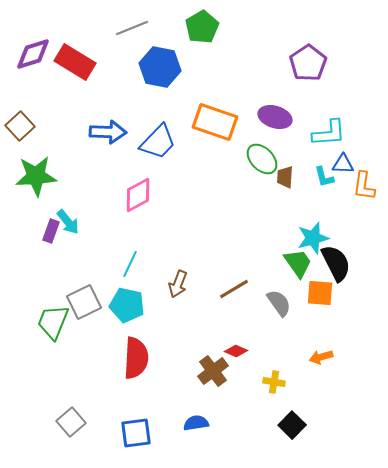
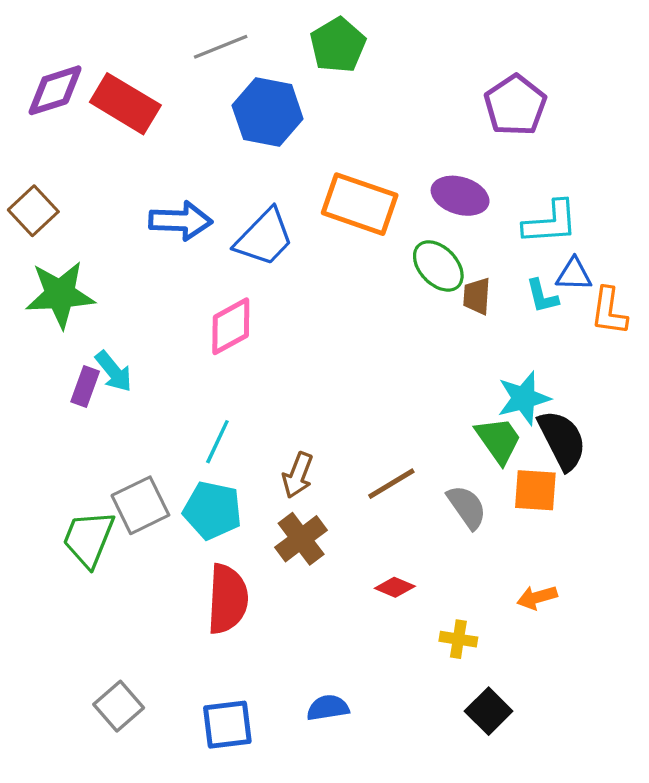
brown cross: (213, 371) -> (301, 539), moved

